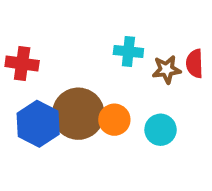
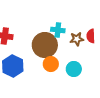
brown circle: (78, 114) -> (45, 45), moved

